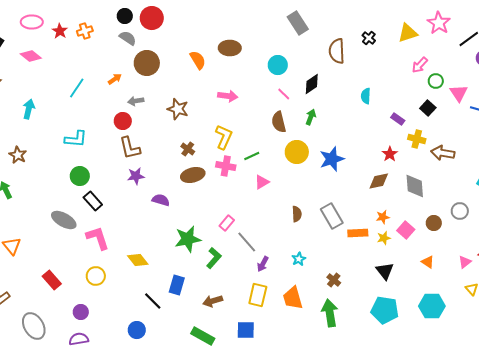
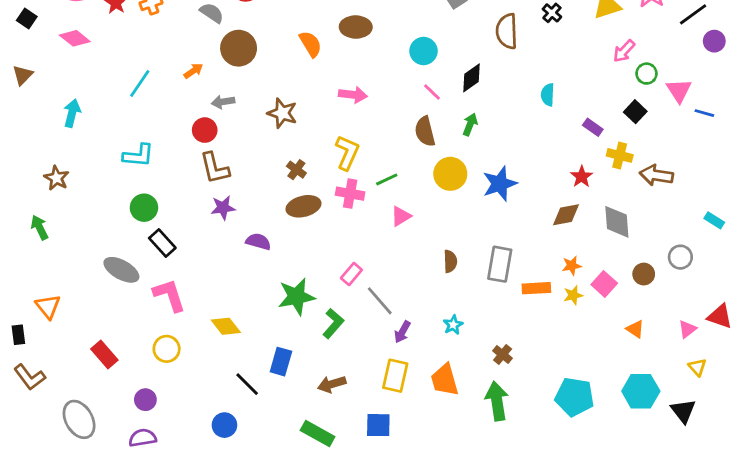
gray rectangle: (332, 216) -> (500, 264), turned 40
black triangle: (385, 271) -> (683, 411), moved

